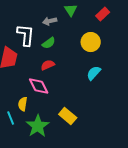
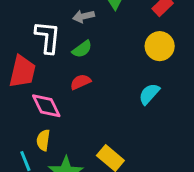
yellow circle: (91, 42) -> (160, 46), moved
pink diamond: (39, 86) -> (46, 106), moved

